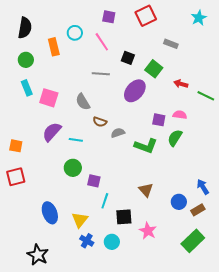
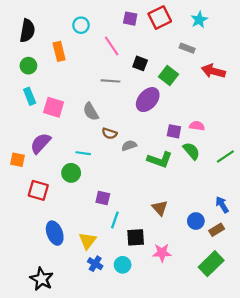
purple square: (109, 17) -> (130, 19), moved
cyan star: (199, 18) -> (199, 20), moved
cyan circle: (75, 33) -> (81, 25), moved
red arrow: (181, 84) -> (213, 71), moved, size x1.5
green line: (206, 96) -> (225, 156), moved, turned -60
purple semicircle: (52, 132) -> (40, 143), moved
green semicircle: (175, 138) -> (191, 151), turned 108
green circle: (73, 168) -> (71, 173), moved
red square: (16, 177) -> (38, 190), moved, turned 30
pink star: (148, 231) -> (162, 253), turned -30

